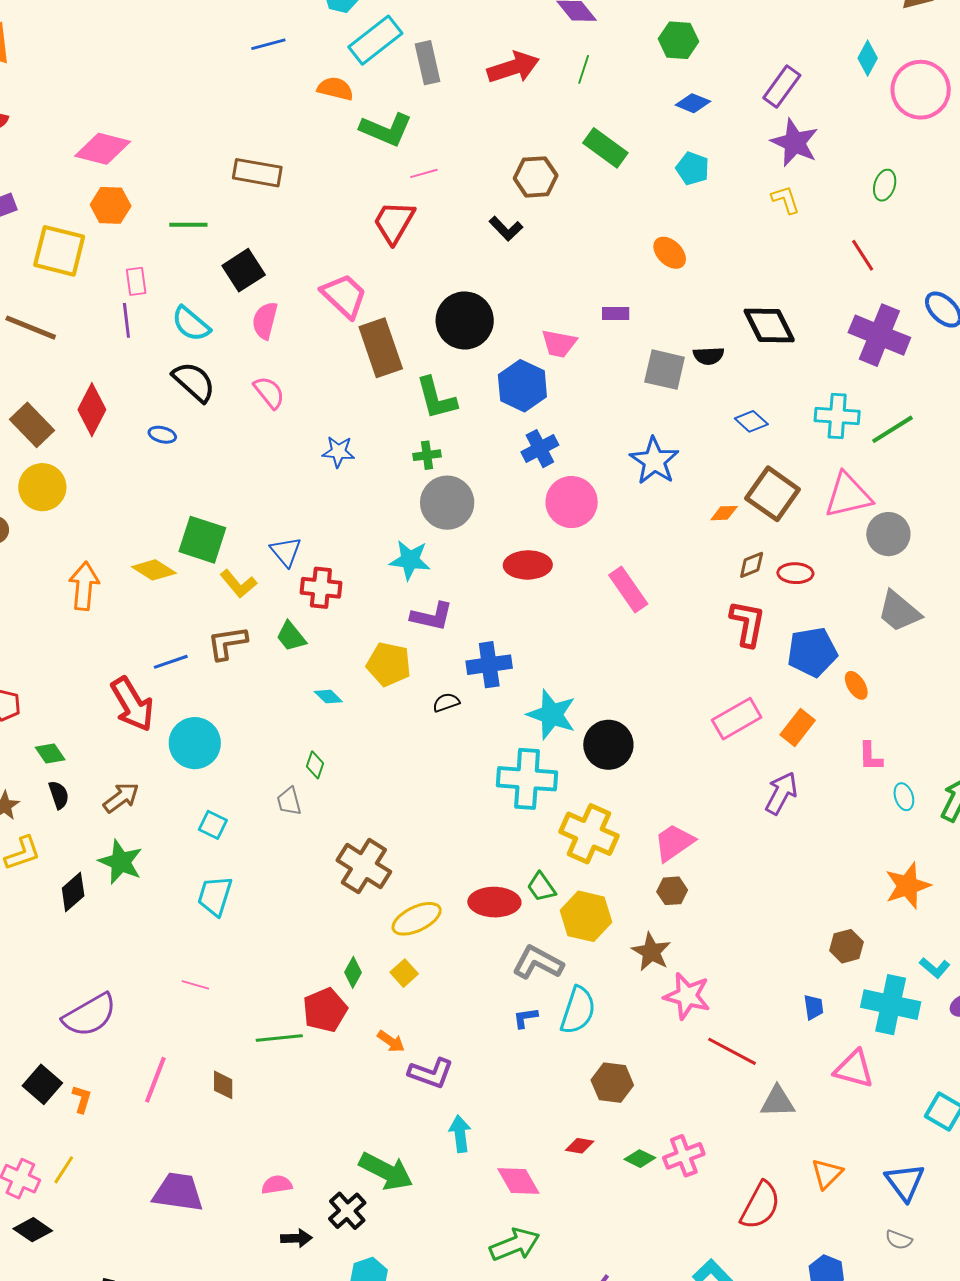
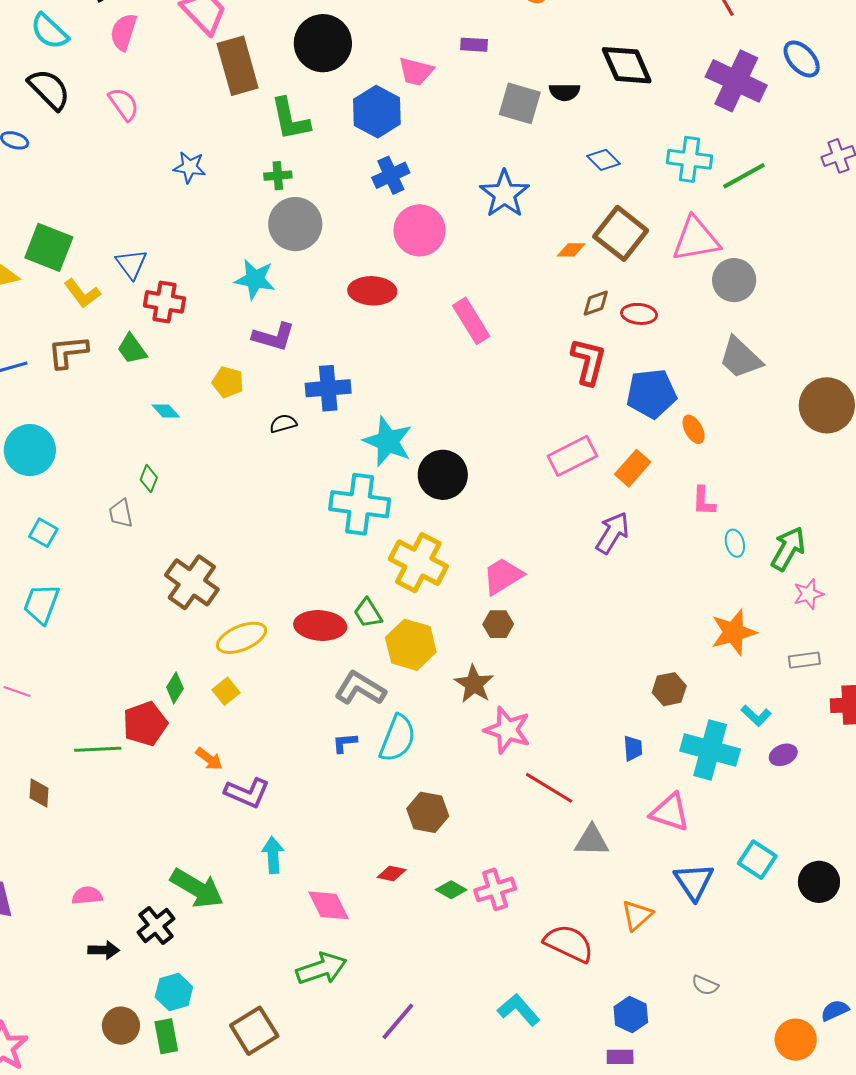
yellow pentagon: (389, 664) -> (228, 382), size x0.7
blue triangle: (905, 1182) -> (694, 882), moved
red semicircle: (760, 1205) -> (569, 943), turned -96

